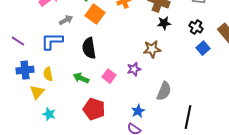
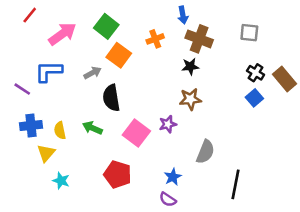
gray arrow: (66, 20) -> (92, 73), moved
black star: (164, 23) -> (190, 66), moved
black cross: (196, 27) -> (256, 73), moved
blue L-shape: (52, 41) -> (49, 72), moved
pink square: (109, 76) -> (136, 133), size x1.5
green arrow: (81, 78) -> (92, 128), moved

